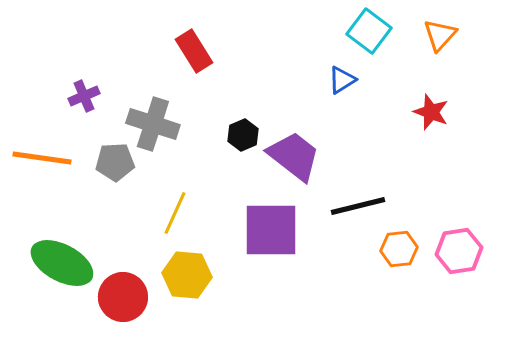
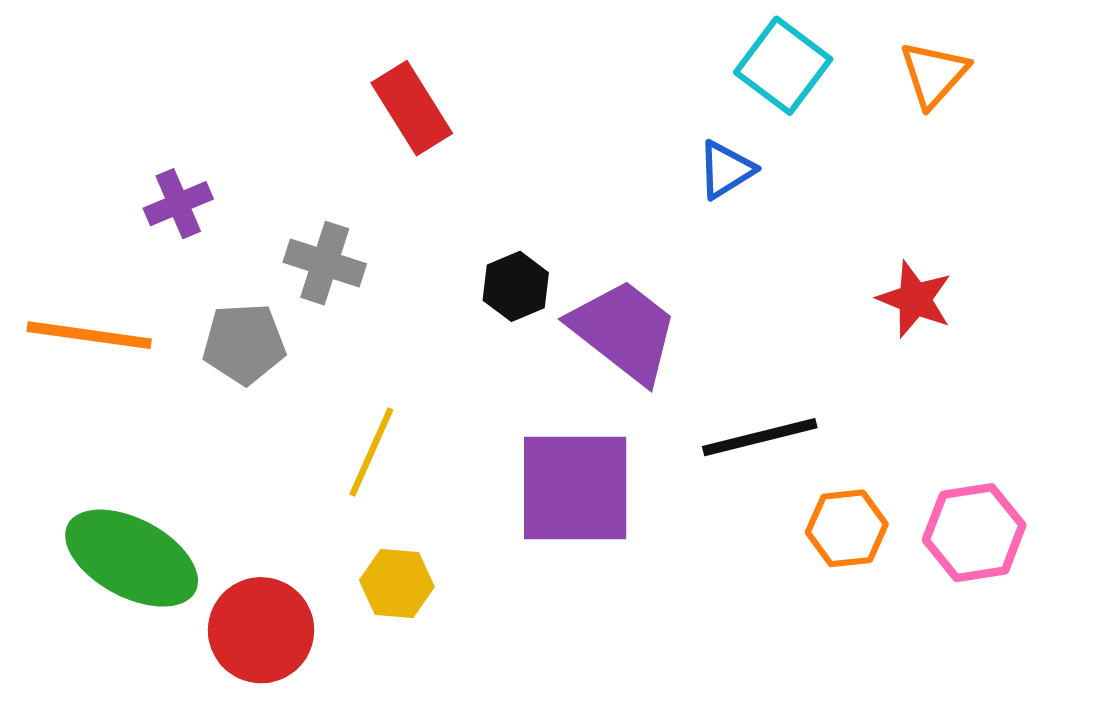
red star: (431, 112) -> (915, 299), moved
gray cross: (153, 124) -> (325, 263), size x0.7
yellow hexagon: (187, 275) -> (397, 584), size x0.7

